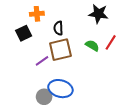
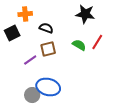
black semicircle: (58, 28) -> (46, 28), turned 112
brown square: (60, 50) -> (48, 49), size x0.7

